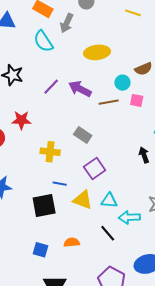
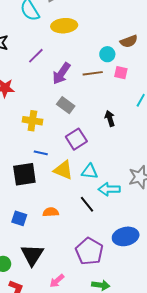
yellow ellipse: (97, 52) -> (64, 26), moved
purple arrow: (80, 89) -> (61, 73), moved, turned -85
black arrow: (144, 155) -> (110, 118), moved

